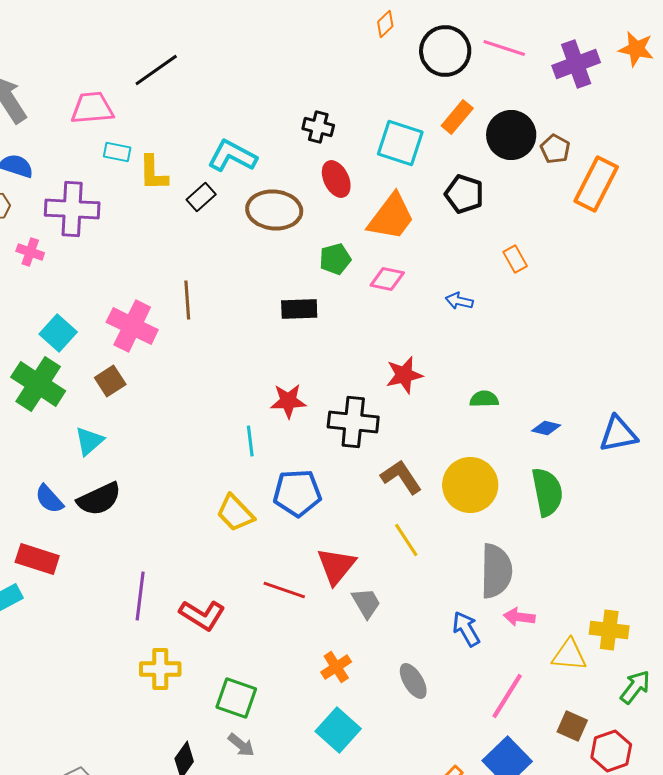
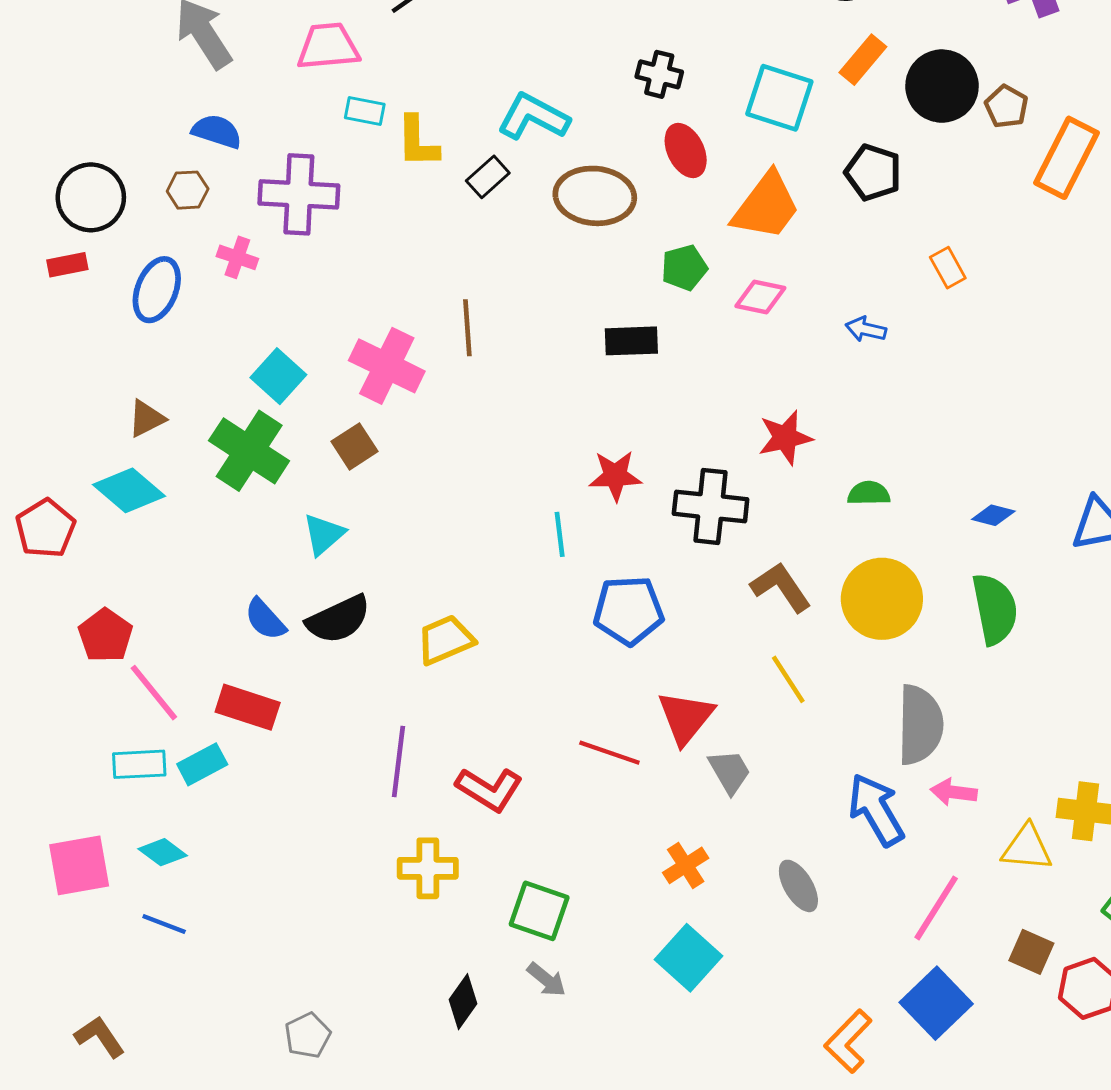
green semicircle: (484, 399) -> (869, 493), moved
yellow trapezoid: (235, 513) -> (445, 640), moved, turned 111
blue arrow: (466, 629) -> (876, 810), size x1.4

